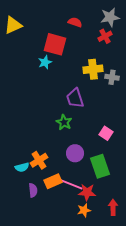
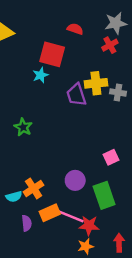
purple trapezoid: (75, 98) -> (76, 95), moved
green star: (64, 122) -> (23, 127), moved
pink square: (106, 133) -> (111, 157), turned 32

